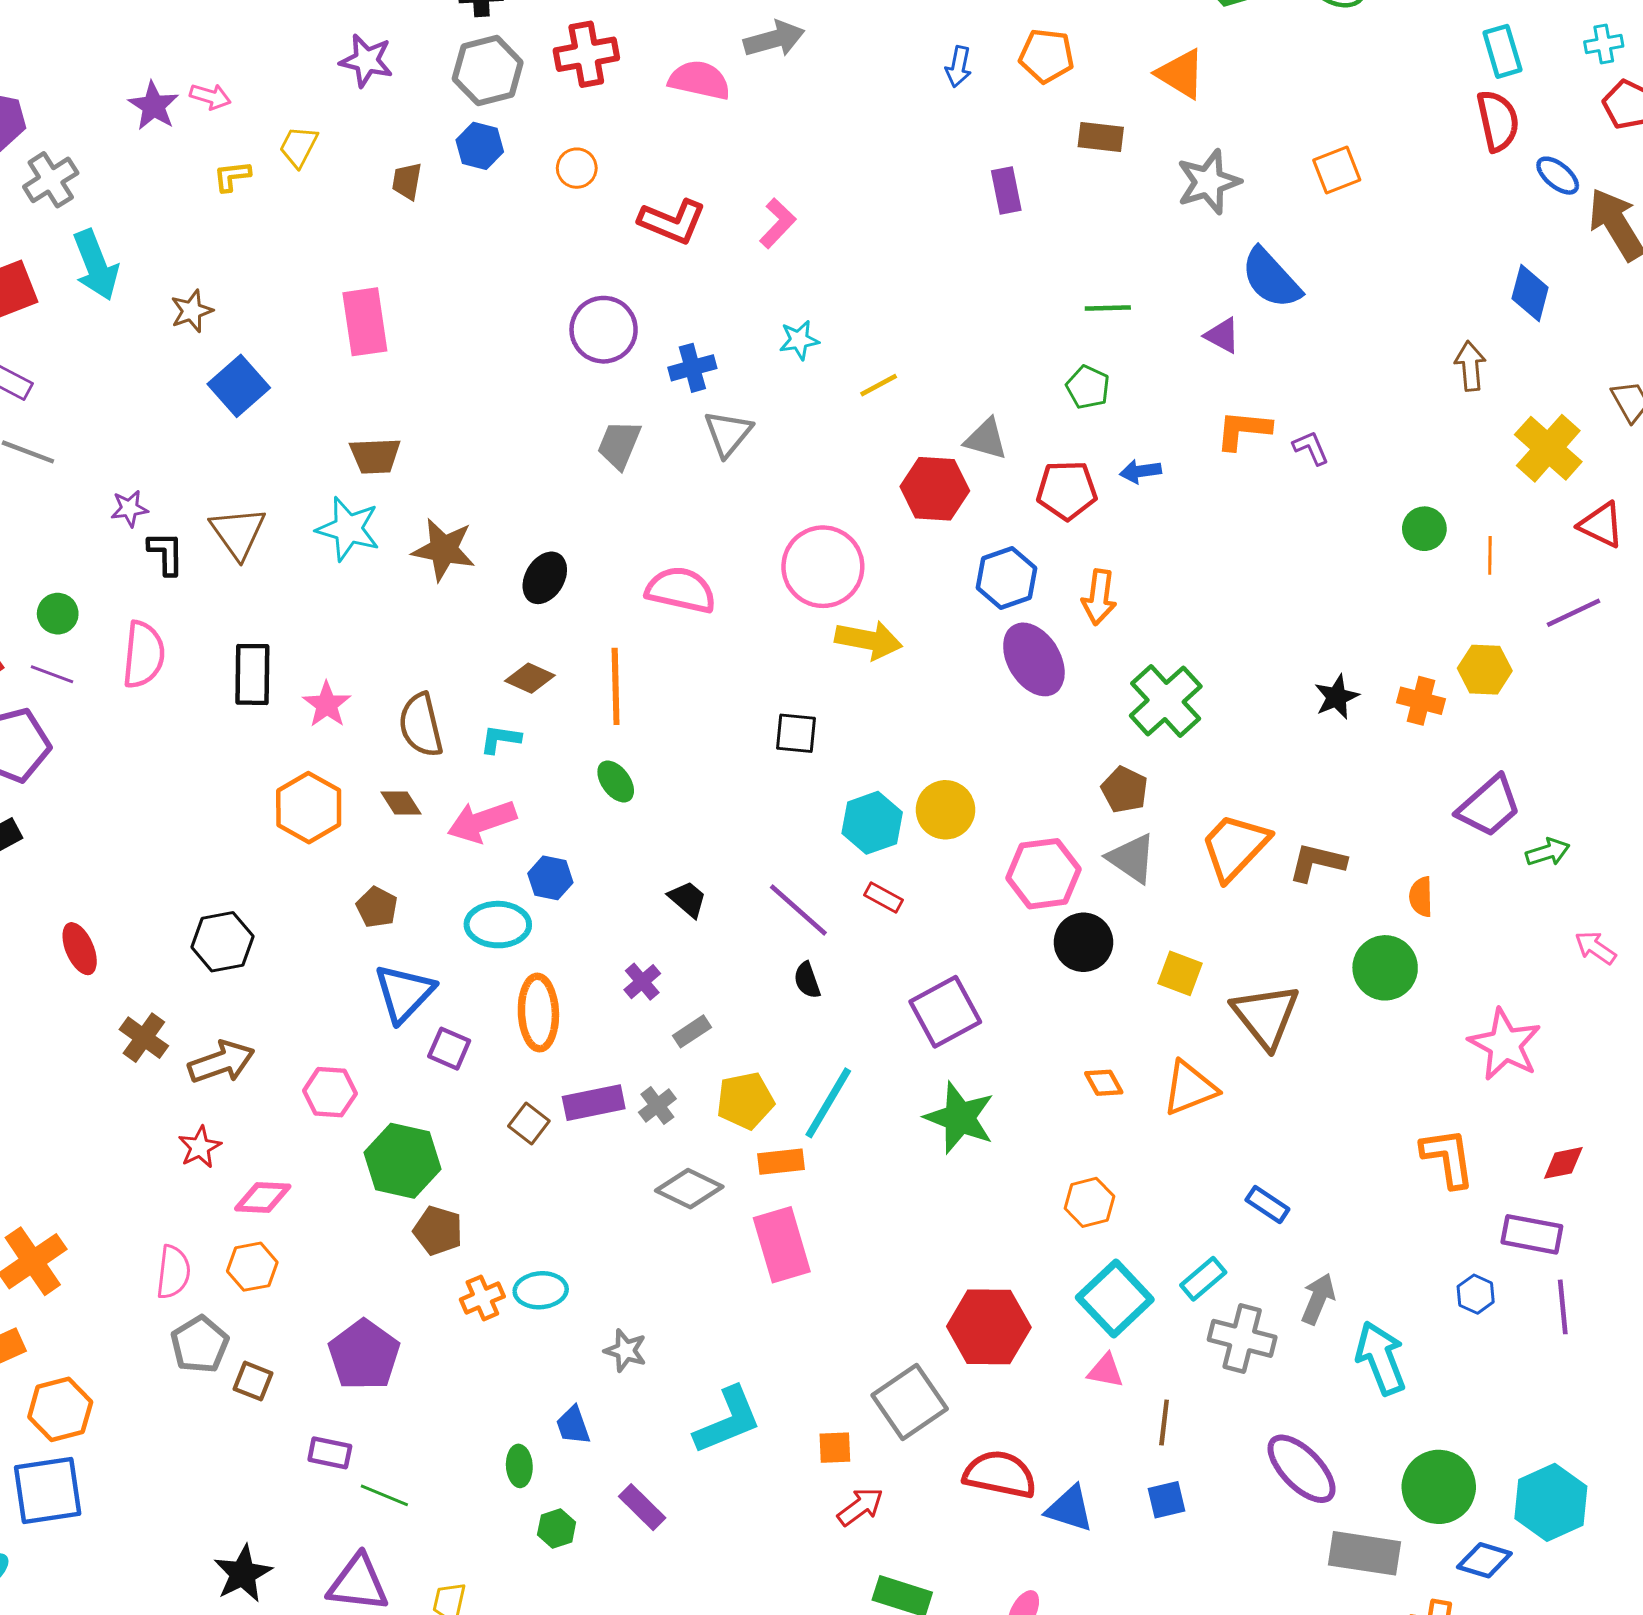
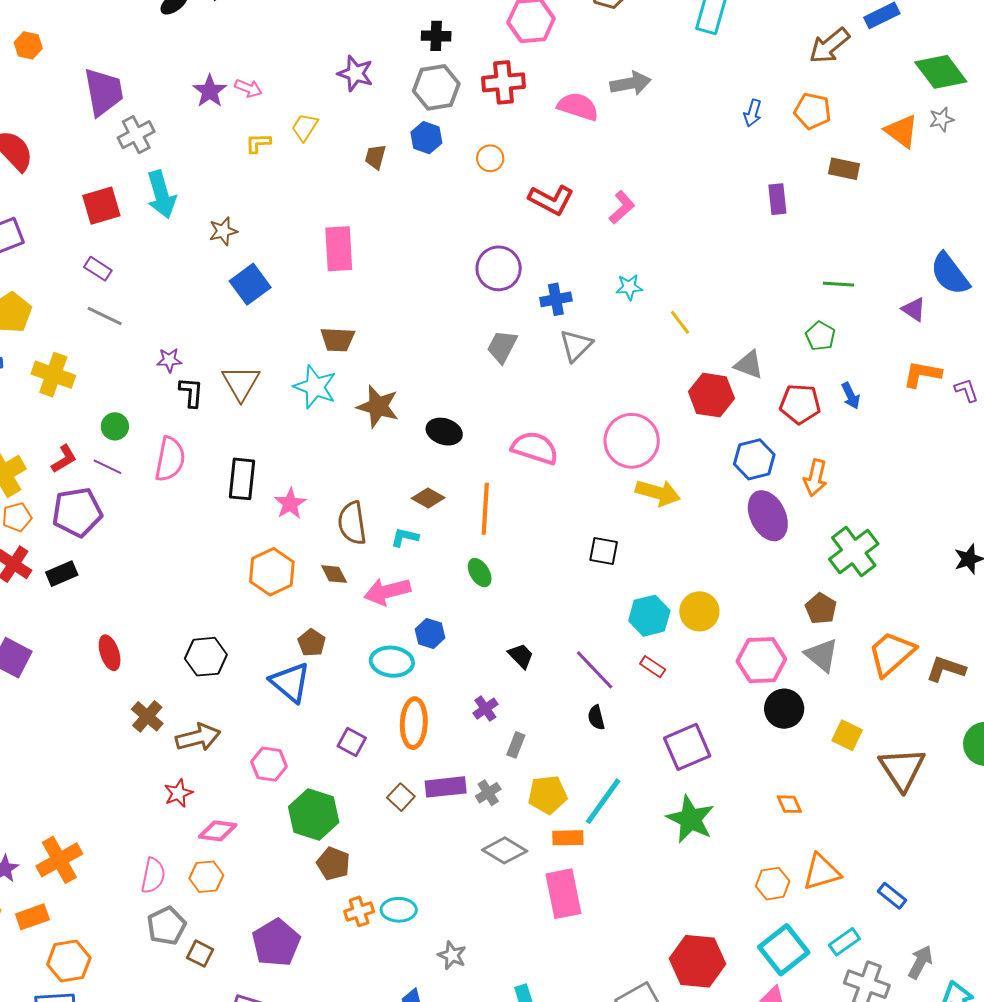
gray star: (1209, 182) -> (941, 119), moved, size x0.6
yellow line: (879, 385) -> (680, 322), turned 76
blue arrow: (1140, 471) -> (851, 396), turned -112
black ellipse: (545, 578) -> (444, 432), turned 72
blue triangle: (404, 993) -> (290, 682), moved, turned -39
gray rectangle: (692, 1031) -> (516, 745), turned -40
orange triangle: (1190, 1088) -> (822, 872), moved

